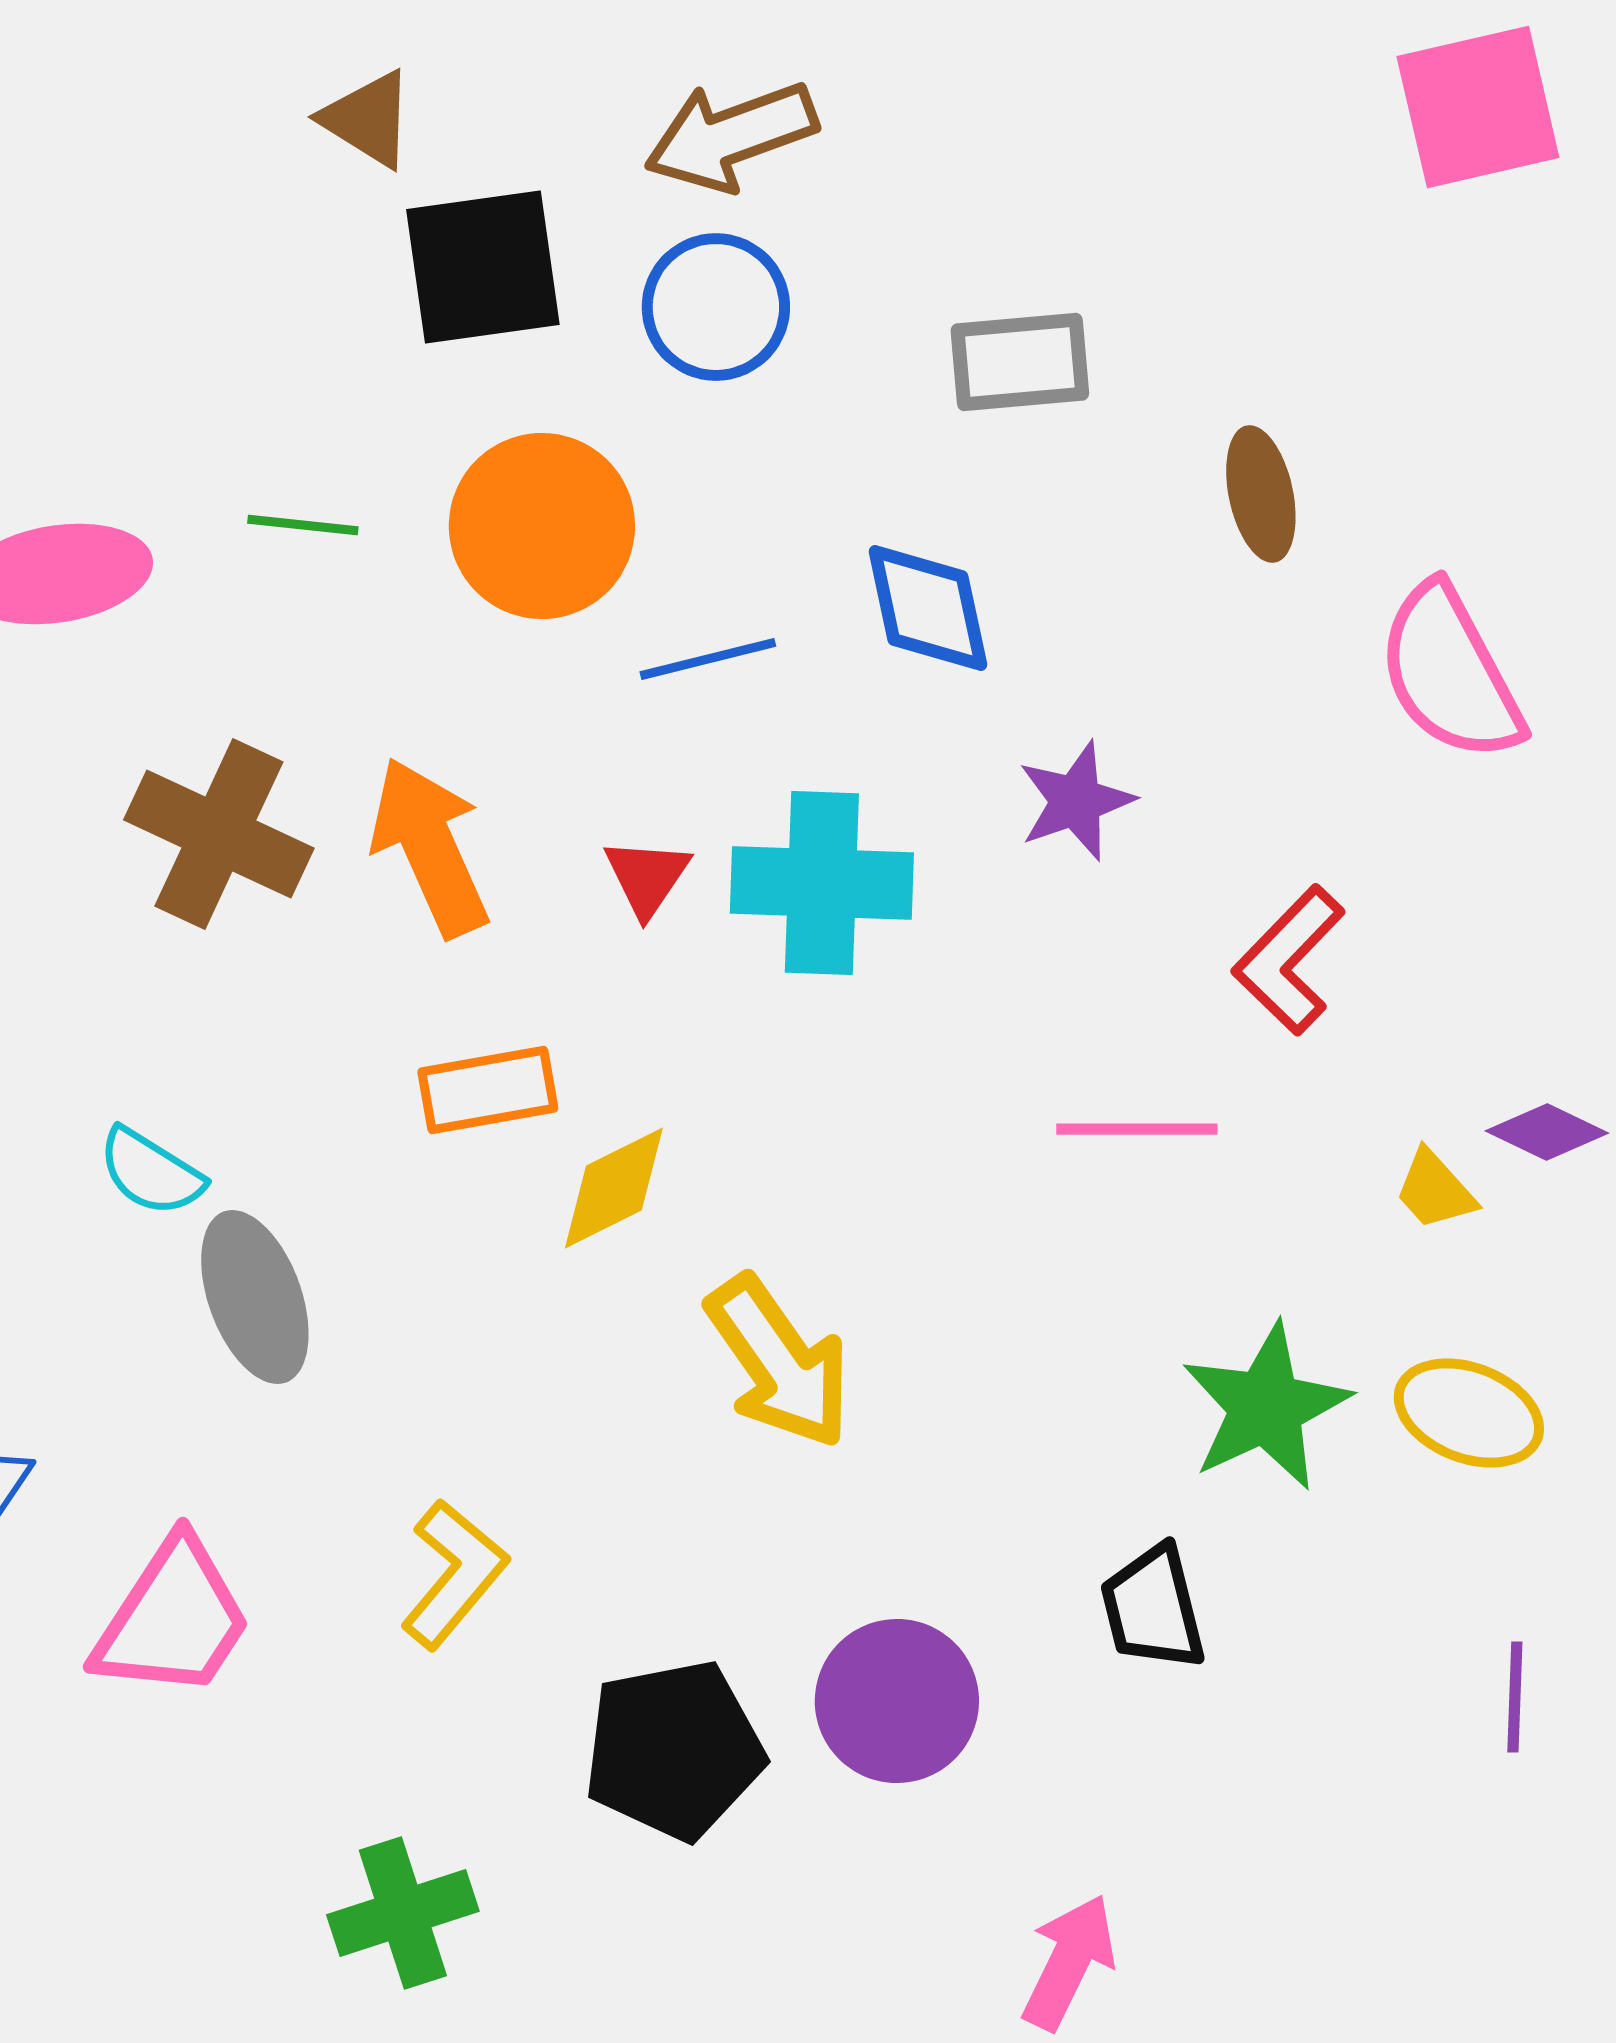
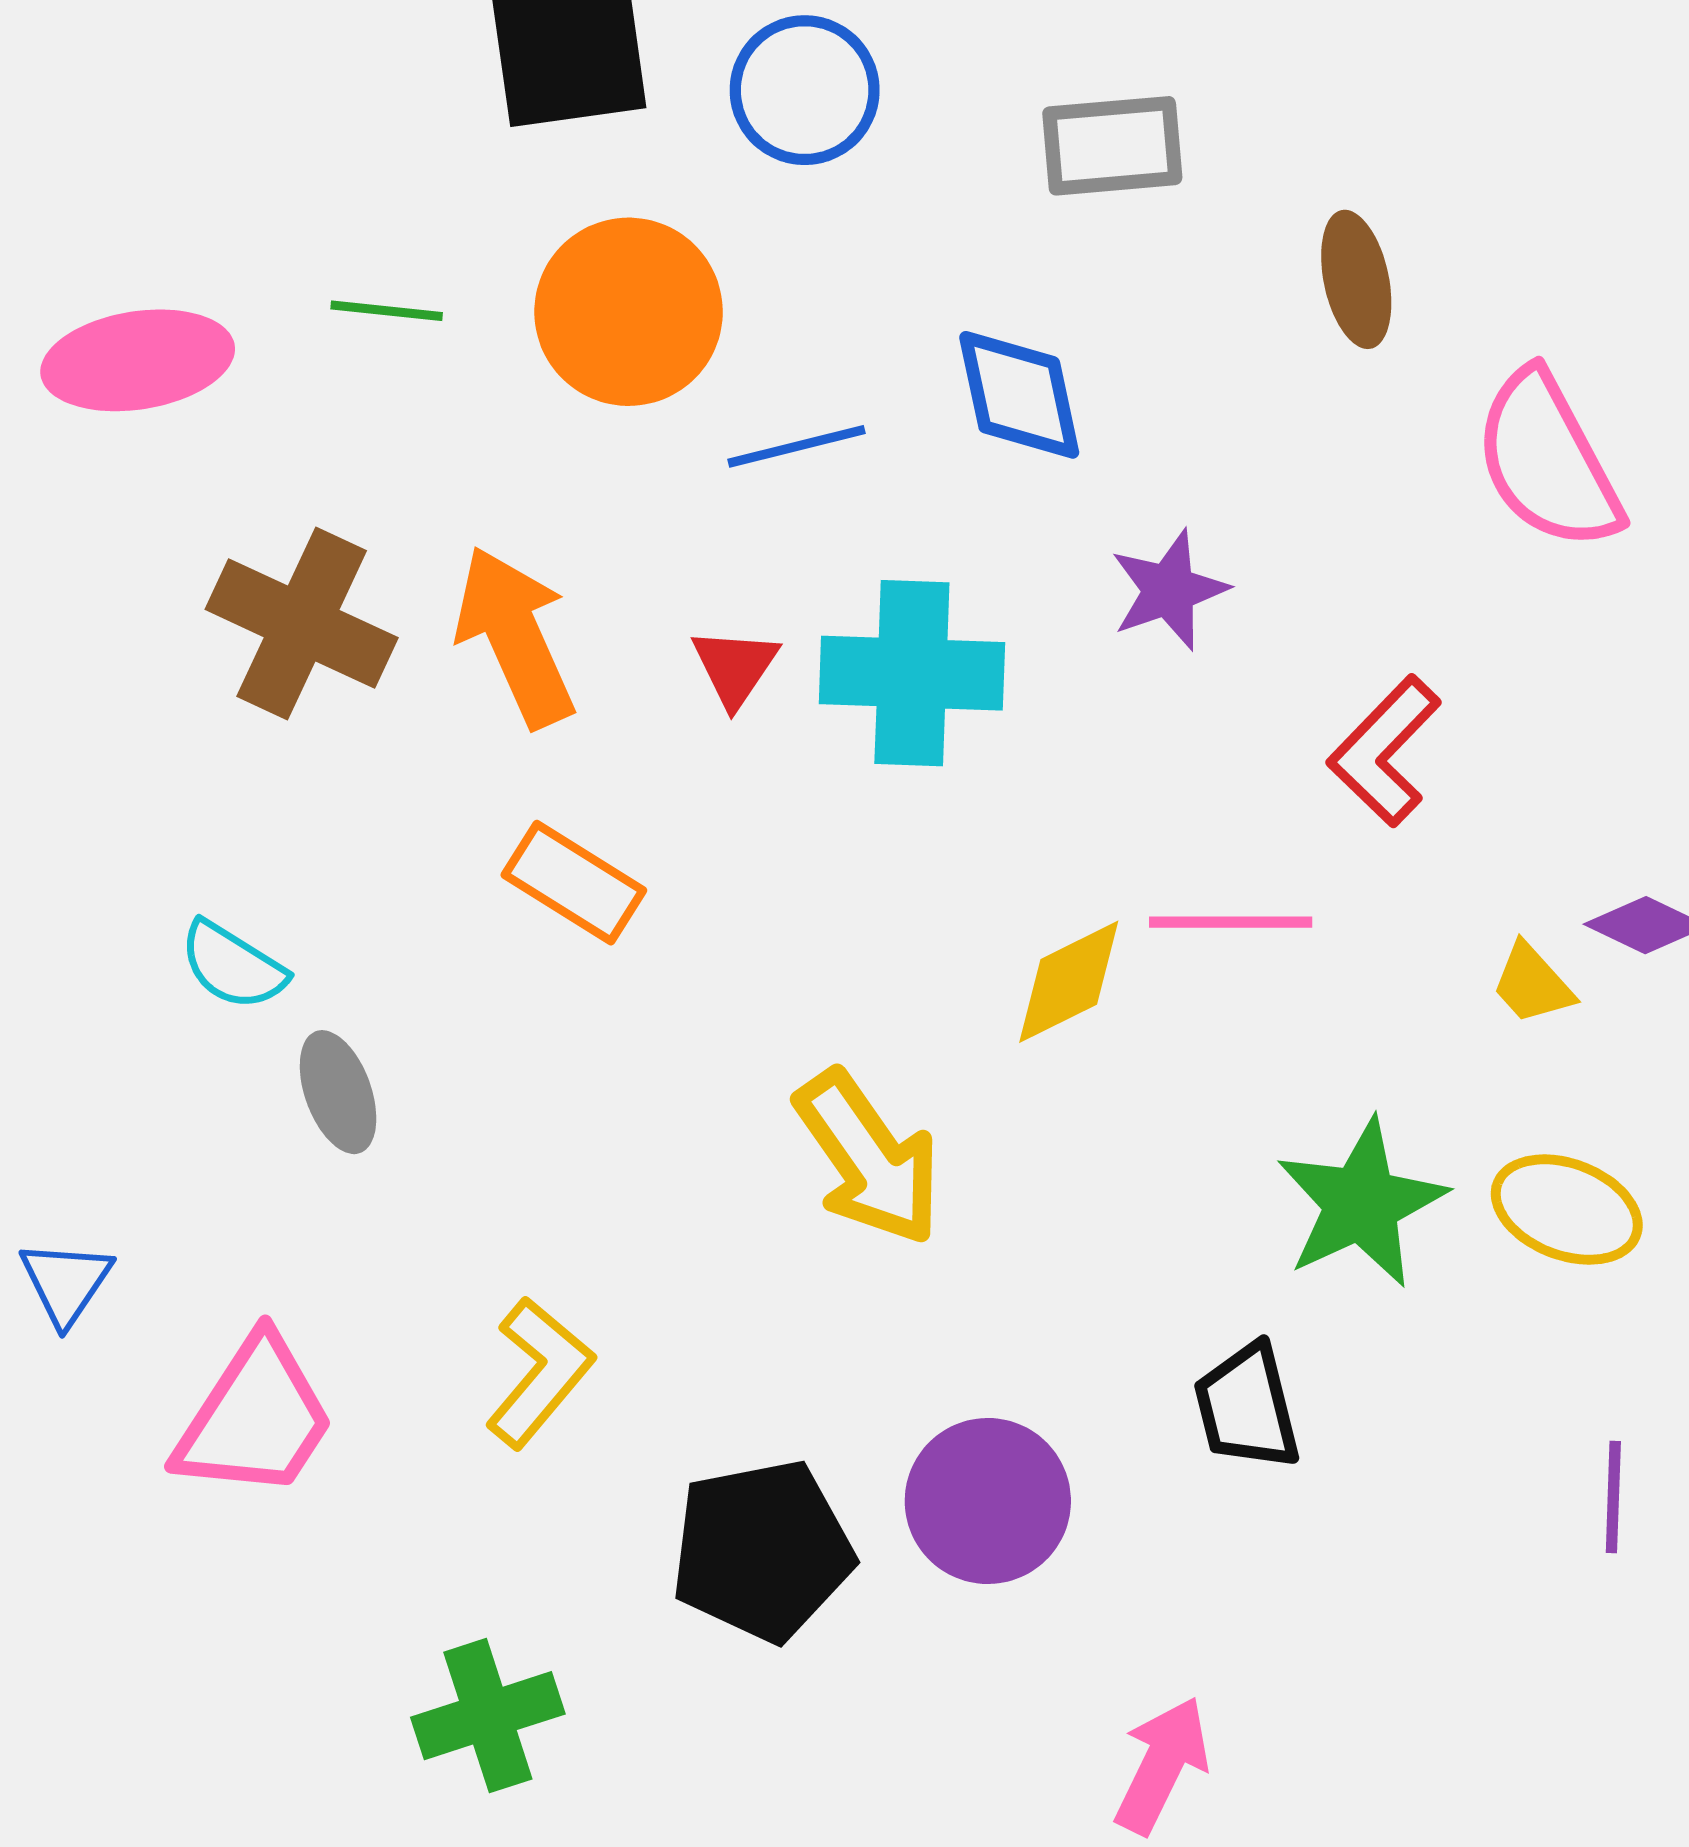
orange rectangle: (488, 1090) -> (574, 883), turned 42
yellow diamond: (614, 1188) -> (1069, 982), moved
gray ellipse: (255, 1297) -> (338, 1092), size x0.7

